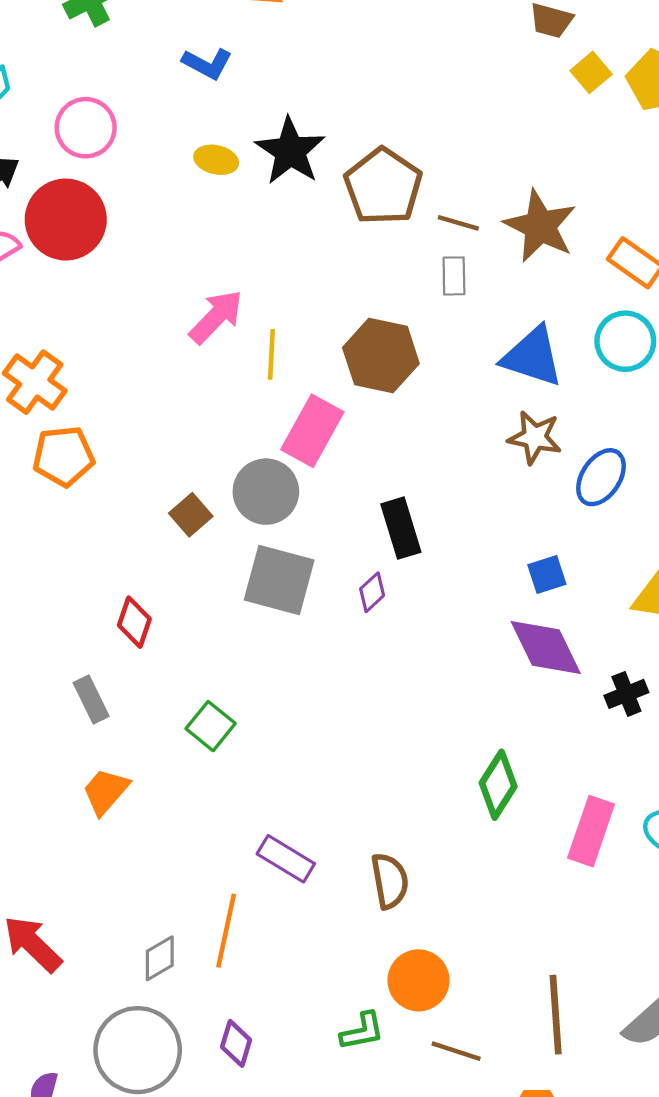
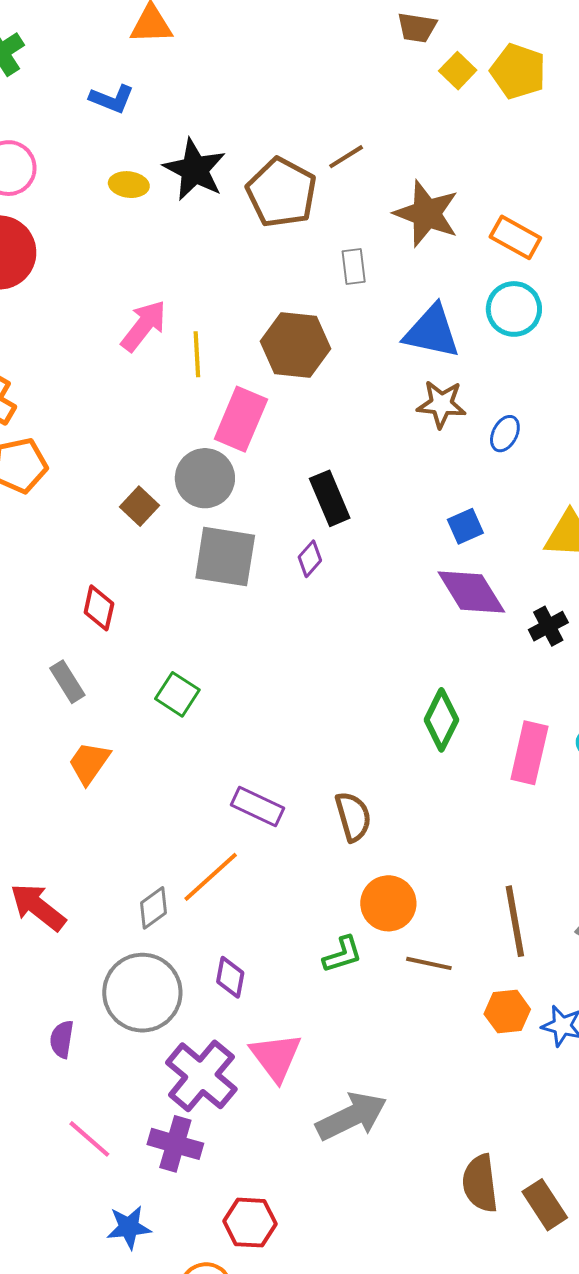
brown line: (458, 223) -> (346, 157), moved, turned -42
blue ellipse: (601, 477) -> (505, 434), size x0.7
orange line: (226, 931) -> (211, 877), turned 42

